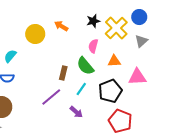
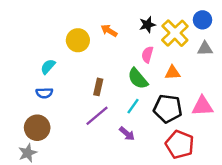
gray triangle: (141, 41) -> (205, 49), turned 40
brown rectangle: (63, 73) -> (98, 87), moved
pink triangle: (137, 77) -> (202, 106), moved
black pentagon: (110, 91) -> (168, 109), turned 30

